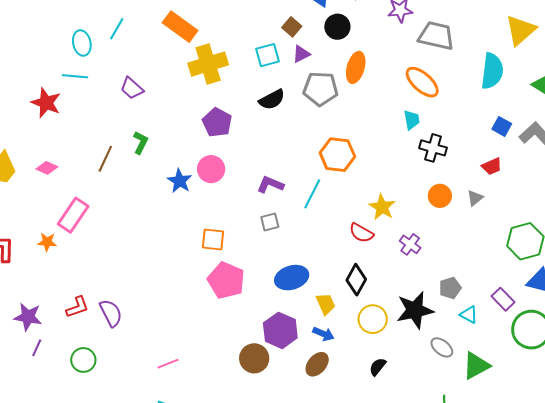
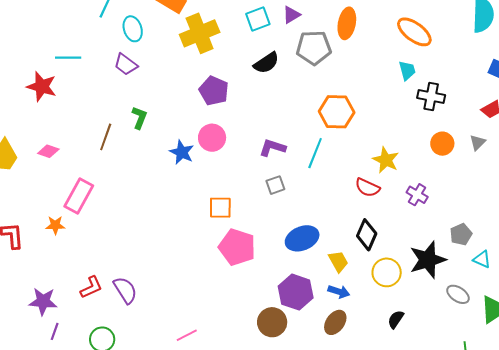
cyan ellipse: (82, 43) -> (133, 29), moved

